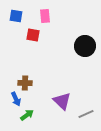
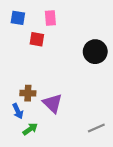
purple triangle: (62, 101) -> (53, 103), moved

